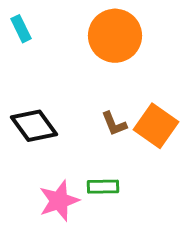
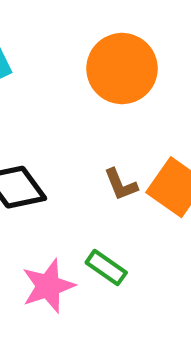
green rectangle: (103, 187) -> (106, 268), turned 36

